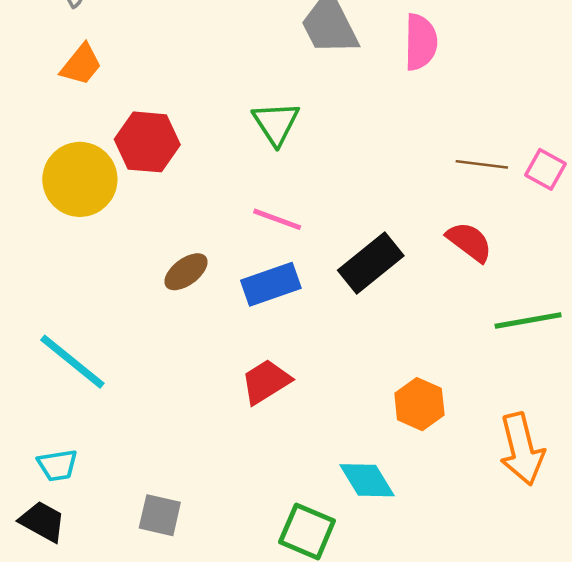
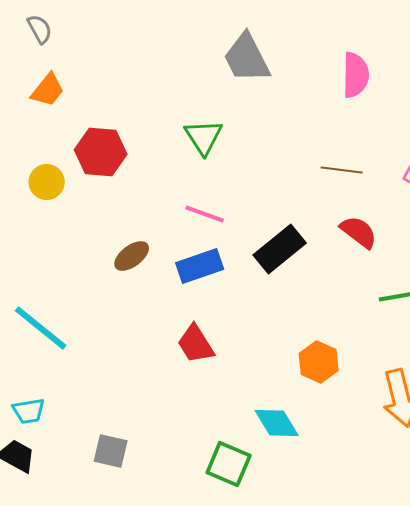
pink semicircle: (421, 42) -> (356, 75), moved
brown line: (482, 164) -> (342, 170), moved
yellow circle: (80, 179) -> (47, 182), size x0.6
red trapezoid: (266, 382) -> (196, 344), turned -90

